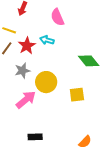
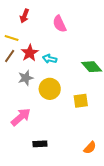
cyan arrow: (47, 40) -> (50, 59), moved
pink arrow: (26, 100) -> (21, 117), moved

